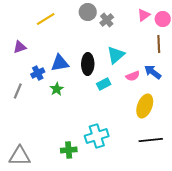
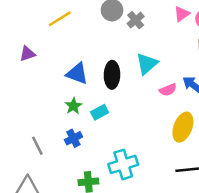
blue triangle: (60, 63) -> (77, 74), turned 30
blue cross: (38, 73) -> (73, 138), moved
cyan rectangle: (104, 84) -> (100, 112), moved
gray line: (18, 91) -> (37, 146), moved, turned -49

